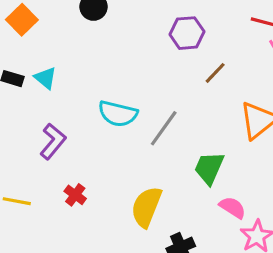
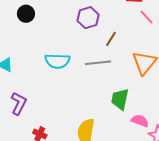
cyan semicircle: (118, 114) -> (57, 61), moved
gray line: (164, 128) -> (98, 63), moved, turned 60

